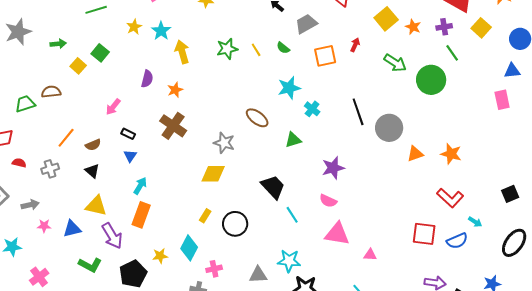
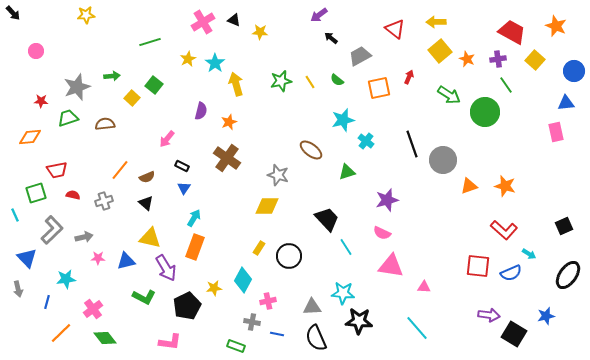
gray star: (18, 32) -> (77, 87), moved
green trapezoid: (25, 104) -> (68, 118), moved

